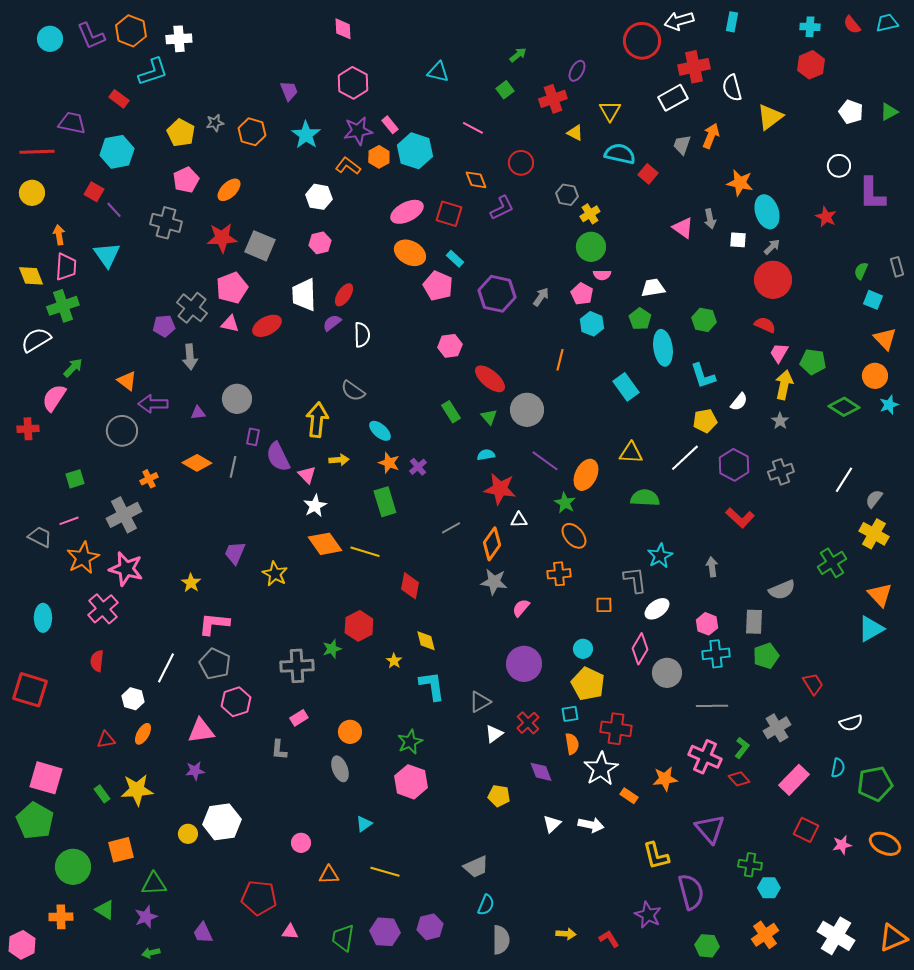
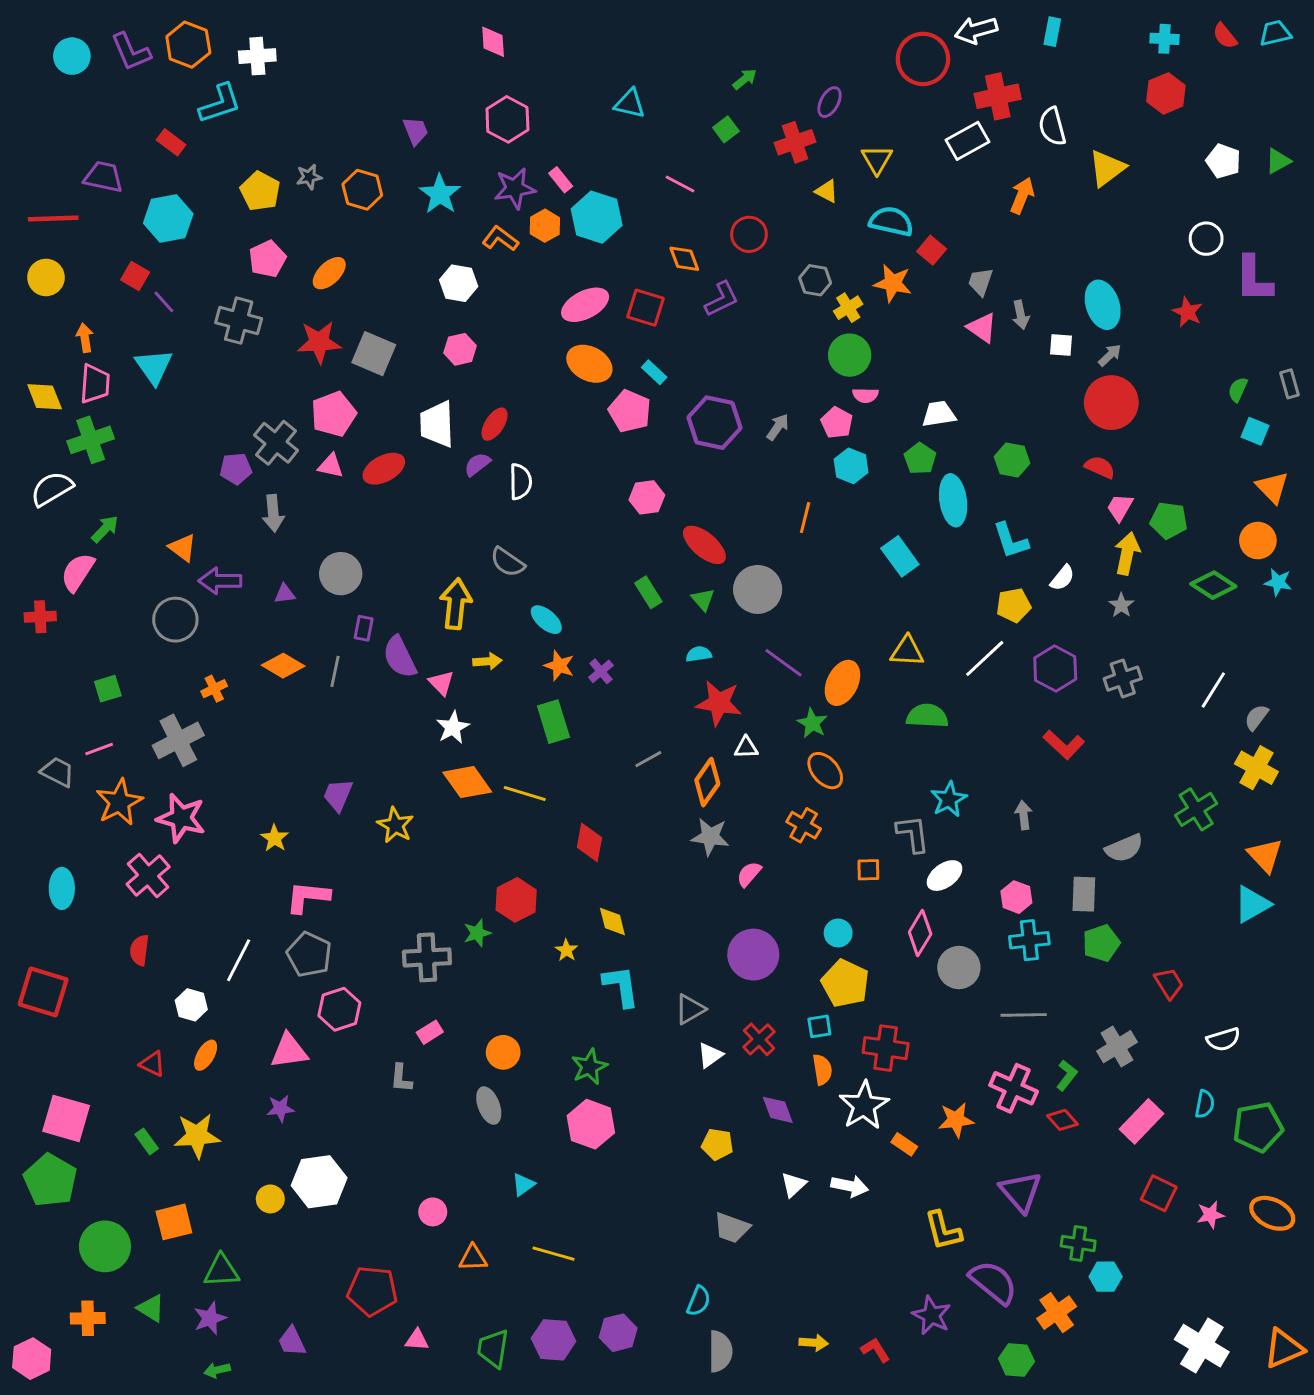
gray trapezoid: (682, 145) -> (980, 282), moved
orange star: (740, 183) -> (893, 283), moved
cyan star: (889, 405) -> (1278, 582), turned 30
orange cross: (559, 574) -> (804, 825), turned 35
red triangle: (106, 740) -> (152, 1064), turned 36
gray trapezoid: (476, 867) -> (732, 1228), moved, turned 44
purple semicircle: (691, 892) -> (993, 1282), turned -36
orange cross: (765, 935) -> (1057, 1313), moved

